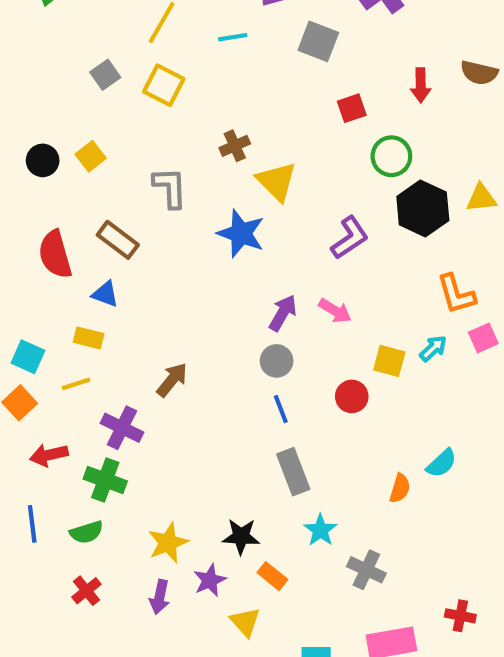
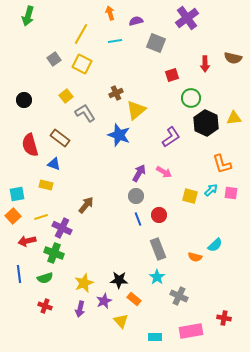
yellow square: (91, 156) -> (66, 96), moved
yellow triangle: (277, 181) -> (136, 110), turned 35
gray L-shape: (170, 188) -> (85, 113), turned -30
pink square: (483, 338) -> (231, 193), moved, turned 32
cyan square: (28, 357) -> (17, 194), turned -35
yellow line: (76, 384) -> (41, 217), moved
red circle: (352, 396) -> (159, 215), moved
gray rectangle: (293, 472) -> (158, 249), moved
orange semicircle: (400, 488) -> (195, 257), turned 88
red cross: (86, 591) -> (45, 306), turned -32

